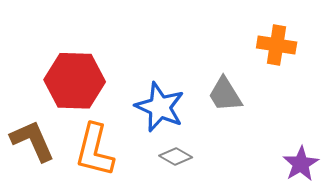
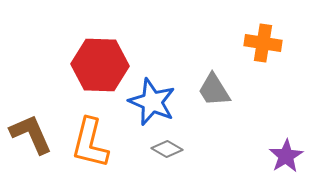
red hexagon: (75, 81) -> (100, 65), moved

